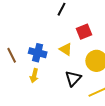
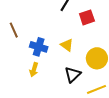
red square: (84, 32) -> (87, 17), moved
brown line: (12, 55) -> (14, 30), moved

